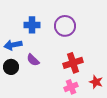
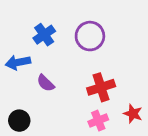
blue cross: (32, 25) -> (44, 35), turned -35
black circle: (11, 67) -> (19, 121), moved

